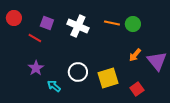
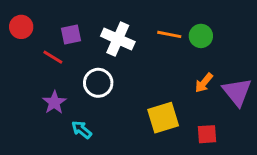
purple square: (47, 23) -> (71, 34), turned -32
white circle: (78, 72) -> (98, 83), moved
red square: (137, 89) -> (207, 134), turned 32

